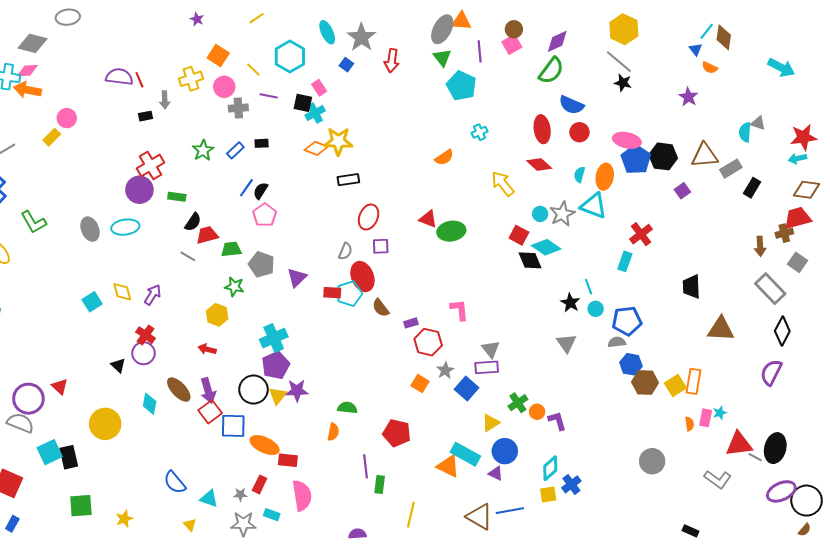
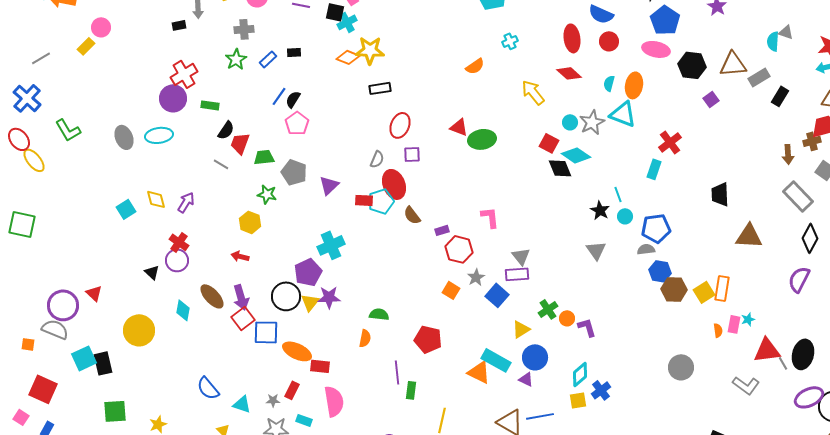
gray cross: (238, 108) -> (244, 29), moved
blue pentagon: (636, 159) -> (665, 20), moved
red trapezoid: (207, 235) -> (240, 143), turned -55
cyan cross: (274, 338) -> (331, 245), moved
gray line: (755, 457) -> (783, 363), turned 32

